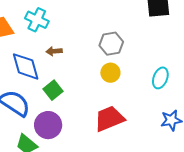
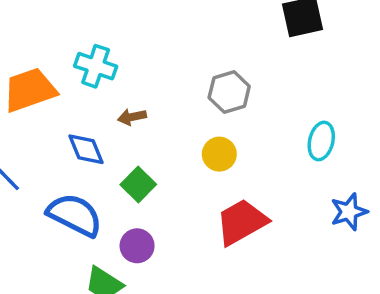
blue diamond: (26, 66) -> (86, 149), size x0.7
yellow circle: (110, 73) -> (219, 154), moved
purple circle: (48, 125) -> (137, 246), size x0.7

